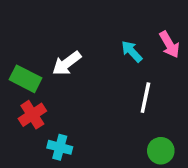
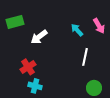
green rectangle: (25, 79) -> (15, 22), moved, turned -42
red cross: (32, 115) -> (28, 67), moved

